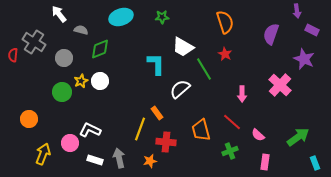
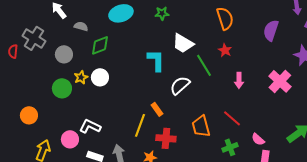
pink arrow: (242, 94) -> (239, 80), moved
pink semicircle: (258, 135) -> (258, 139), moved

